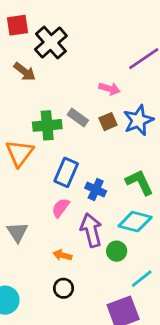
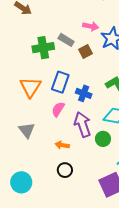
pink arrow: (109, 89) -> (91, 26), moved
brown square: (108, 122) -> (85, 51), moved
orange triangle: (20, 153) -> (30, 87), moved

